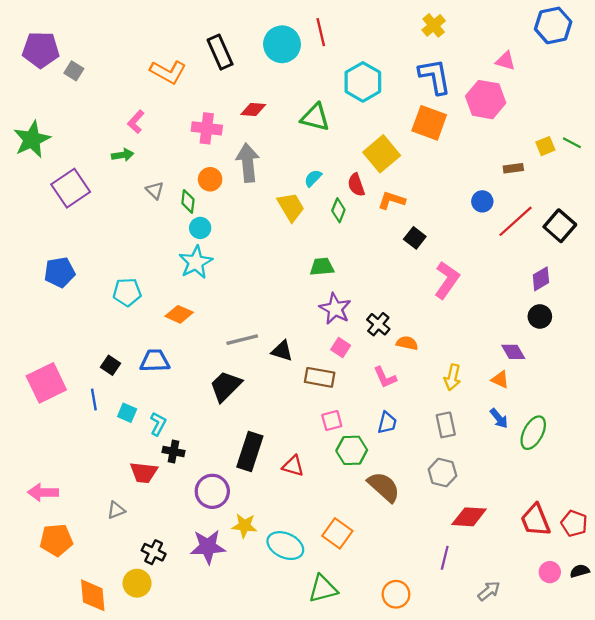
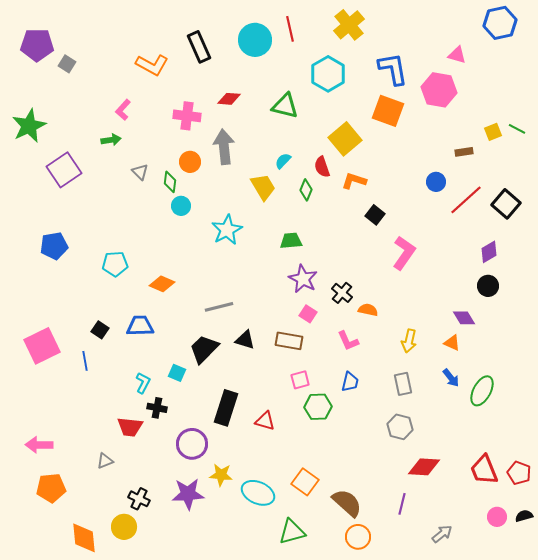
yellow cross: (434, 25) -> (349, 25), moved, size x1.4
cyan star: (196, 262) -> (227, 230), moved
black triangle: (282, 351) -> (245, 340), moved
cyan square: (127, 413) -> (177, 373), moved
brown semicircle: (384, 487) -> (347, 503), moved

